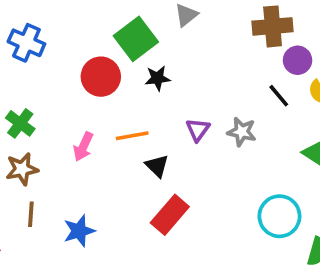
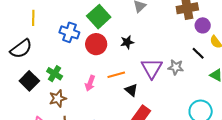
green square: (136, 39) -> (99, 17), moved
blue cross: (26, 43) -> (69, 32), moved
black line: (279, 96) -> (198, 53), moved
purple triangle: (198, 130) -> (152, 68), size x1.6

